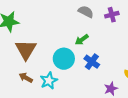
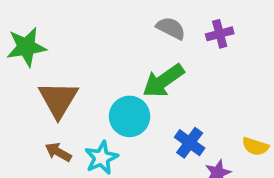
green arrow: (82, 40) -> (163, 81), size x1.6
blue cross: (92, 62) -> (190, 143), moved

